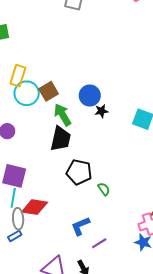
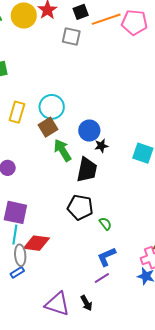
cyan circle: (27, 93) -> (52, 107), moved
black trapezoid: (61, 139) -> (87, 170), moved
blue L-shape: (80, 226) -> (106, 257), moved

